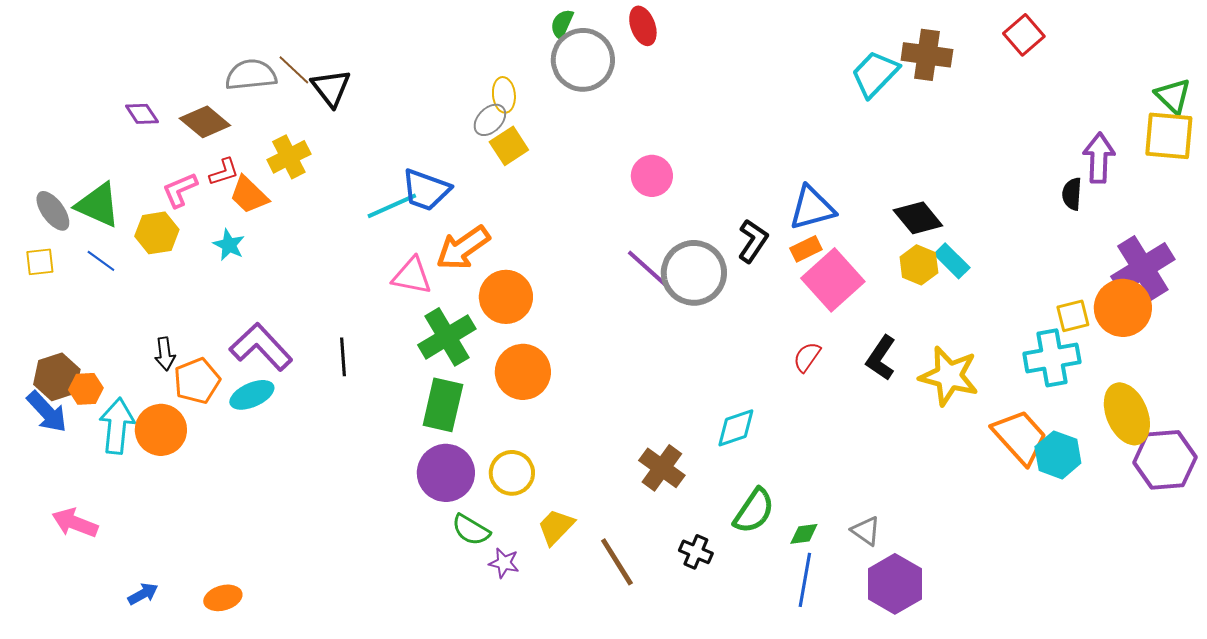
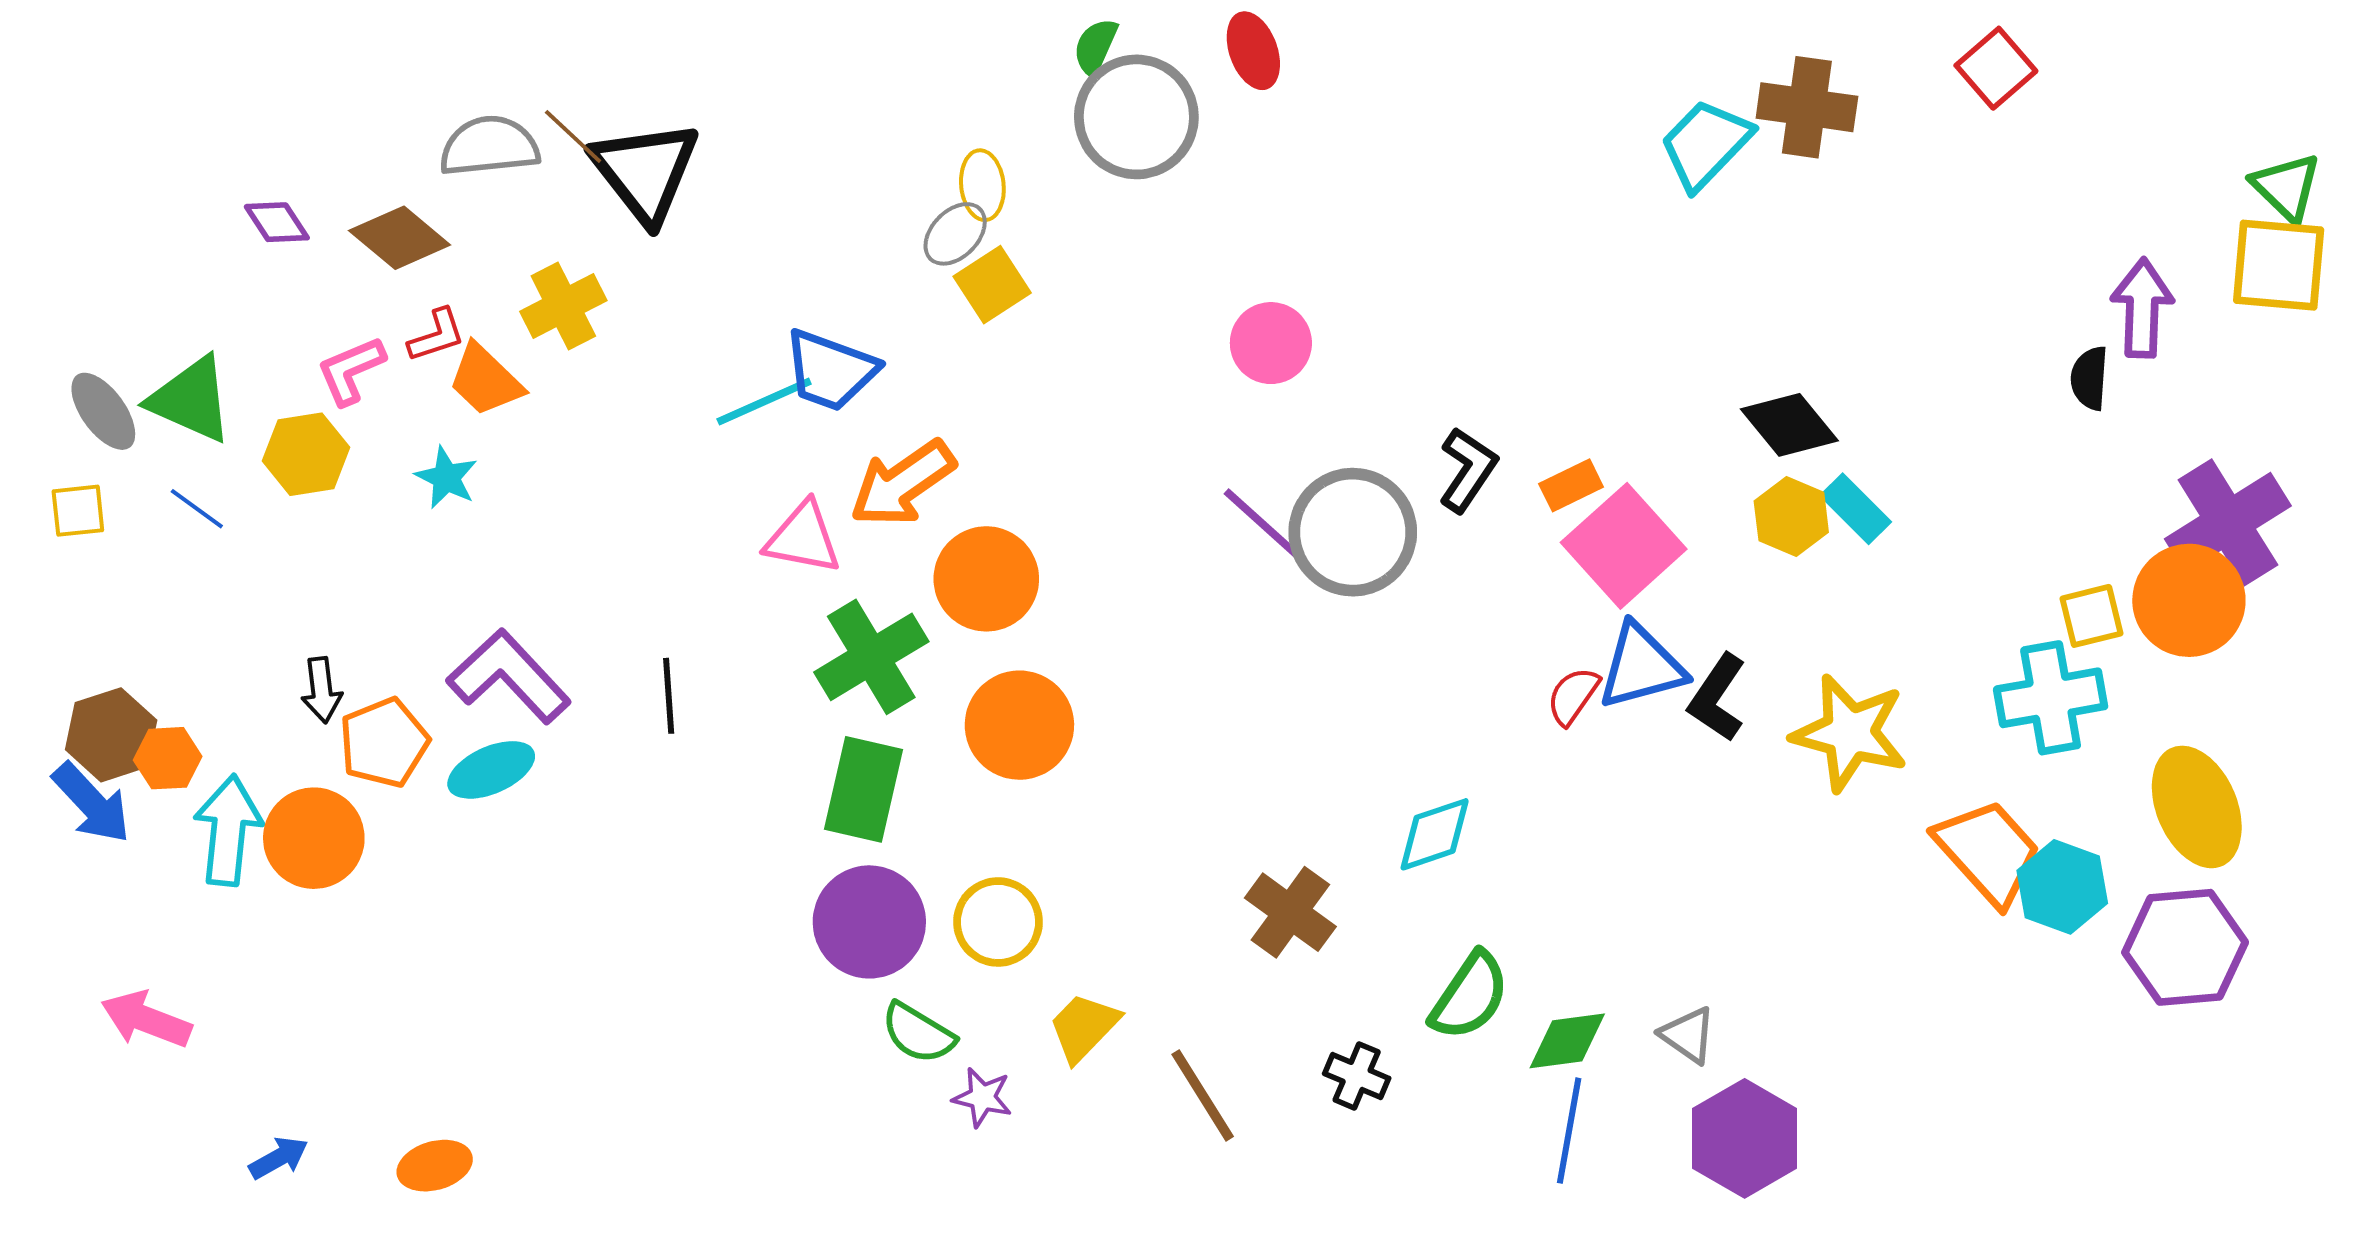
black triangle: (331, 88) -> (645, 172), size x1.4
blue triangle: (812, 208) -> (1641, 667), moved
purple hexagon: (1165, 460) -> (2185, 947), moved
green diamond: (804, 534) -> (1567, 1041), size x1.4

